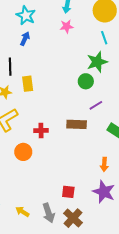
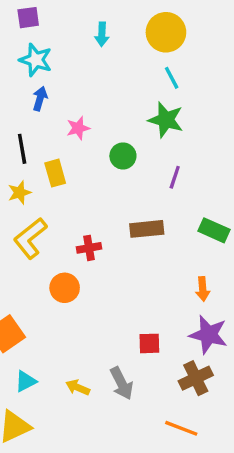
pink star: (67, 26) -> (78, 128), moved
green star: (97, 62) -> (166, 120), turned -30
green circle: (86, 81) -> (123, 156), moved
purple line: (96, 105) -> (175, 177), moved, turned -32
brown cross: (73, 218) -> (196, 378), moved, turned 30

